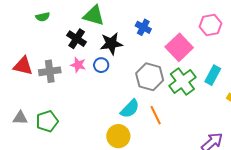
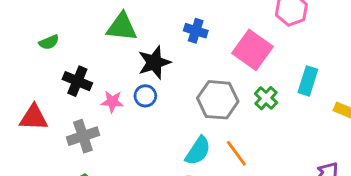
black cross: (77, 39) -> (77, 81), moved
gray cross: (50, 71) -> (83, 136), moved
green cross: (182, 82) -> (266, 98), size x0.6

